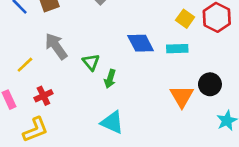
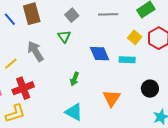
green triangle: (91, 62) -> (64, 36), moved
red cross: (43, 96) -> (23, 88), size x1.5
orange triangle: (182, 96) -> (112, 98), moved

